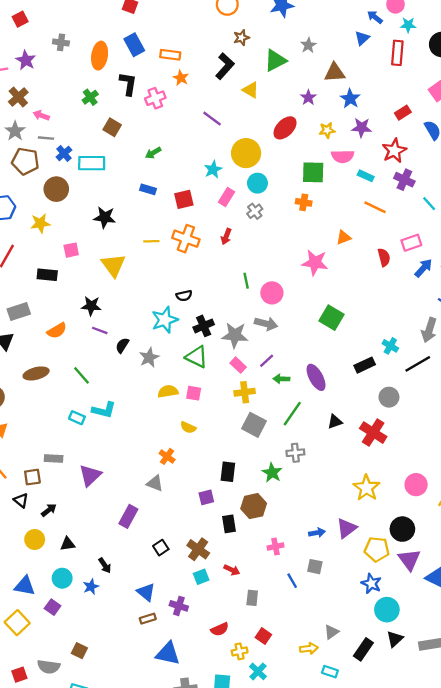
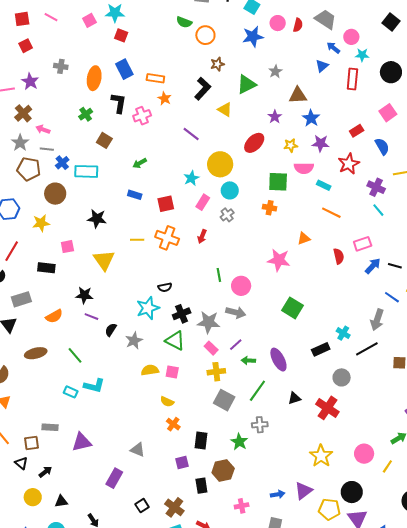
purple cross: (404, 180) -> (376, 187), moved
orange cross: (167, 456) -> (173, 424), moved
purple triangle: (90, 475) -> (82, 442), turned 30

